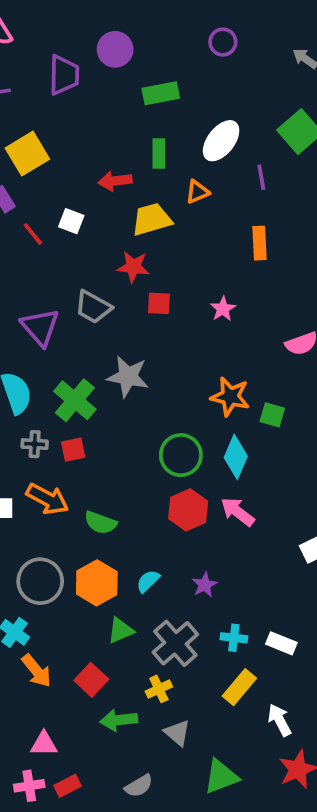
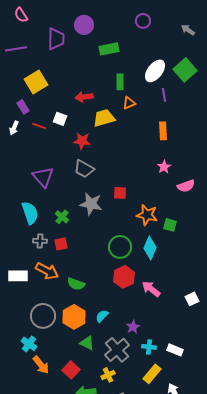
white ellipse: (221, 141) -> (155, 71), moved
green rectangle: (159, 154) -> (120, 82), moved
red line: (33, 234) -> (39, 126), turned -32
red star: (133, 267) -> (82, 141), moved
red square: (159, 303) -> (120, 193), moved
gray trapezoid: (93, 307) -> (84, 169), moved
pink star: (223, 309) -> (164, 167), moved
green cross: (75, 400) -> (62, 217), size x0.6
pink arrow: (238, 512) -> (151, 289), moved
purple star: (205, 585) -> (133, 327), moved
green triangle: (121, 630) -> (87, 343), turned 49

